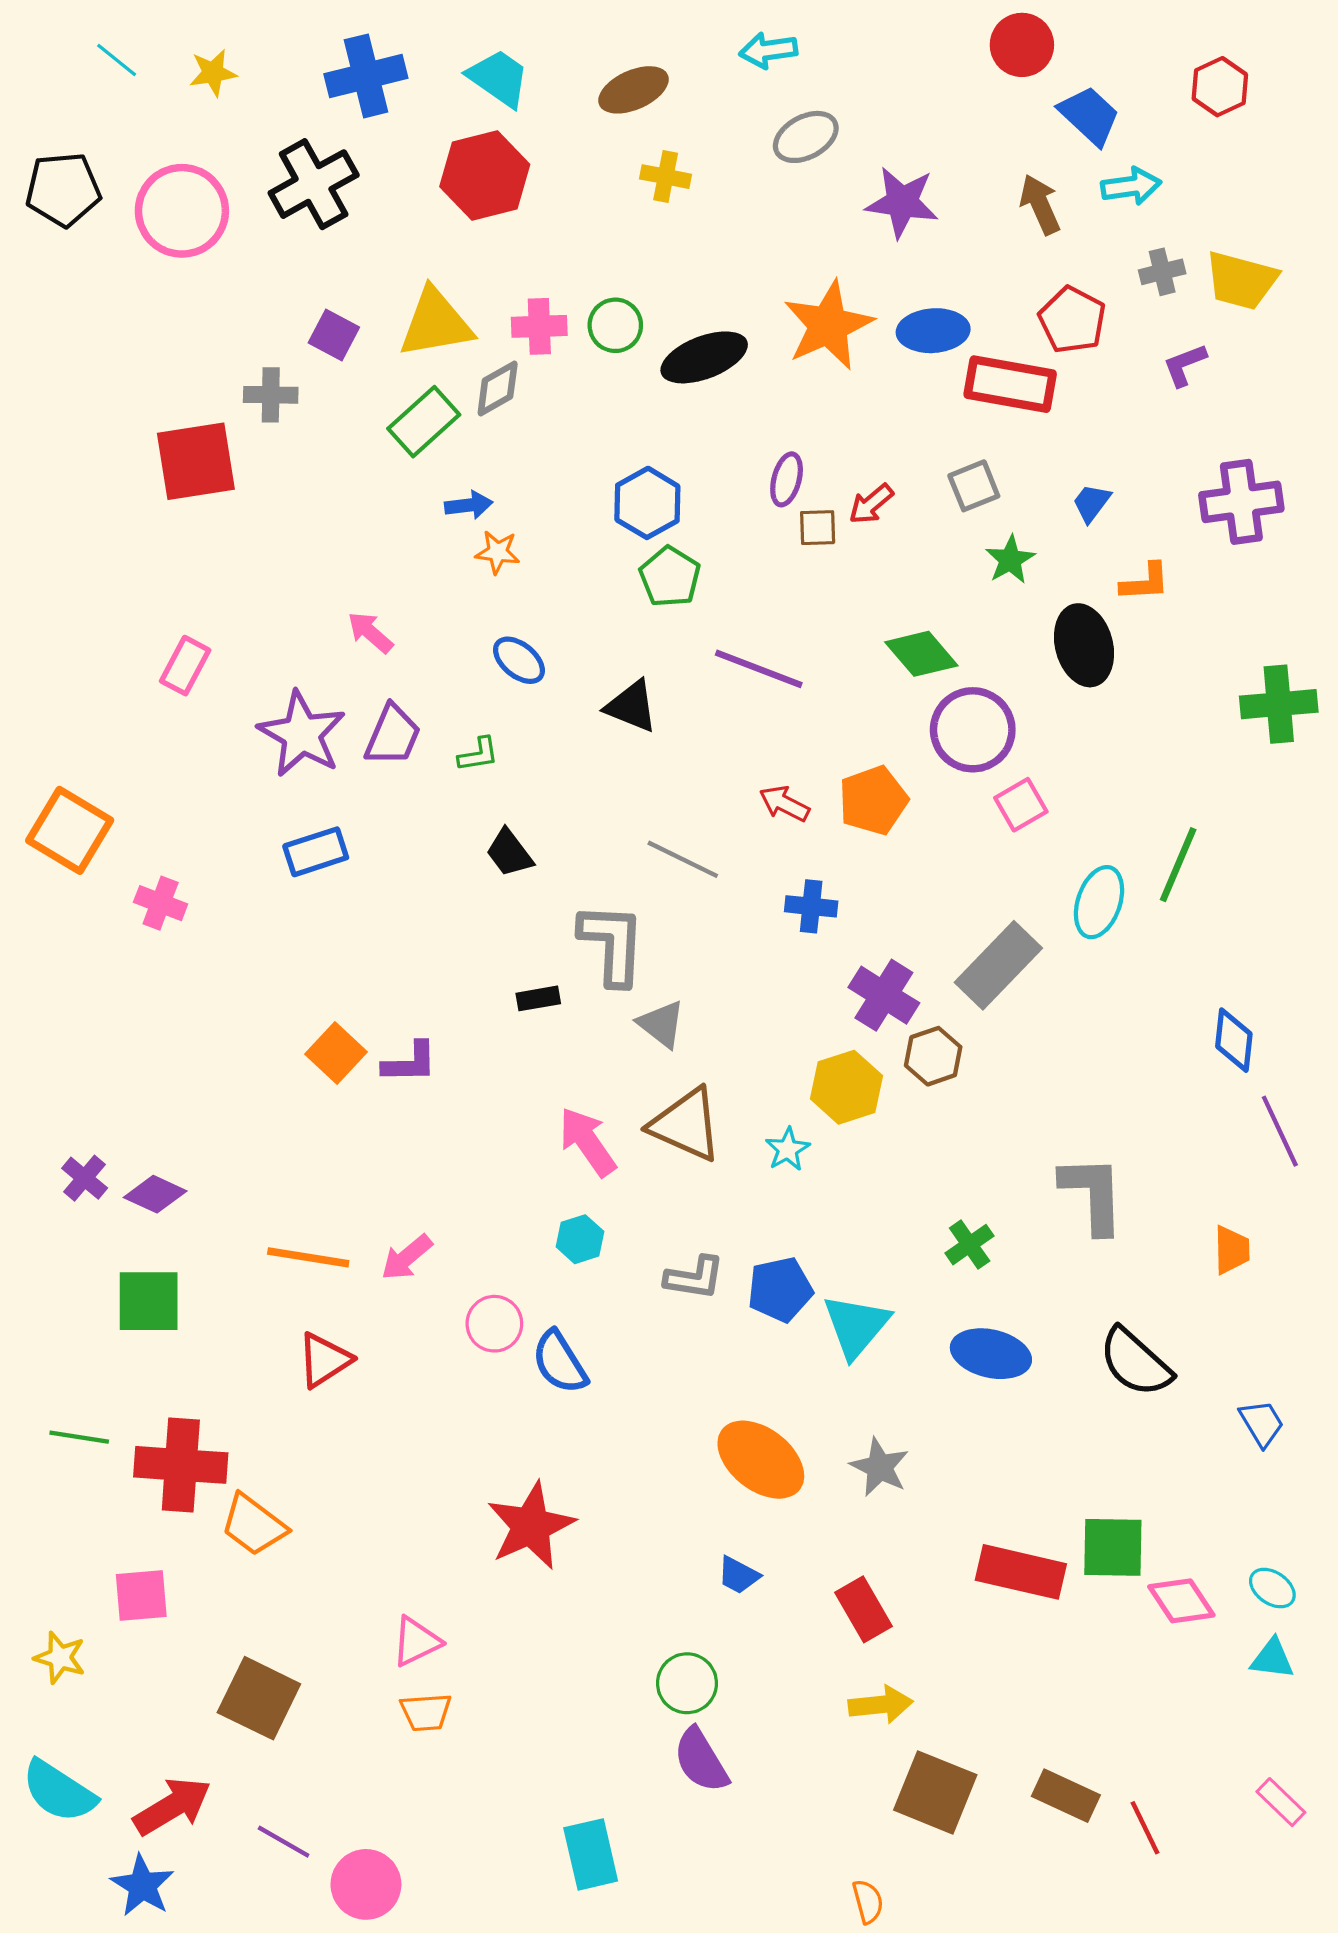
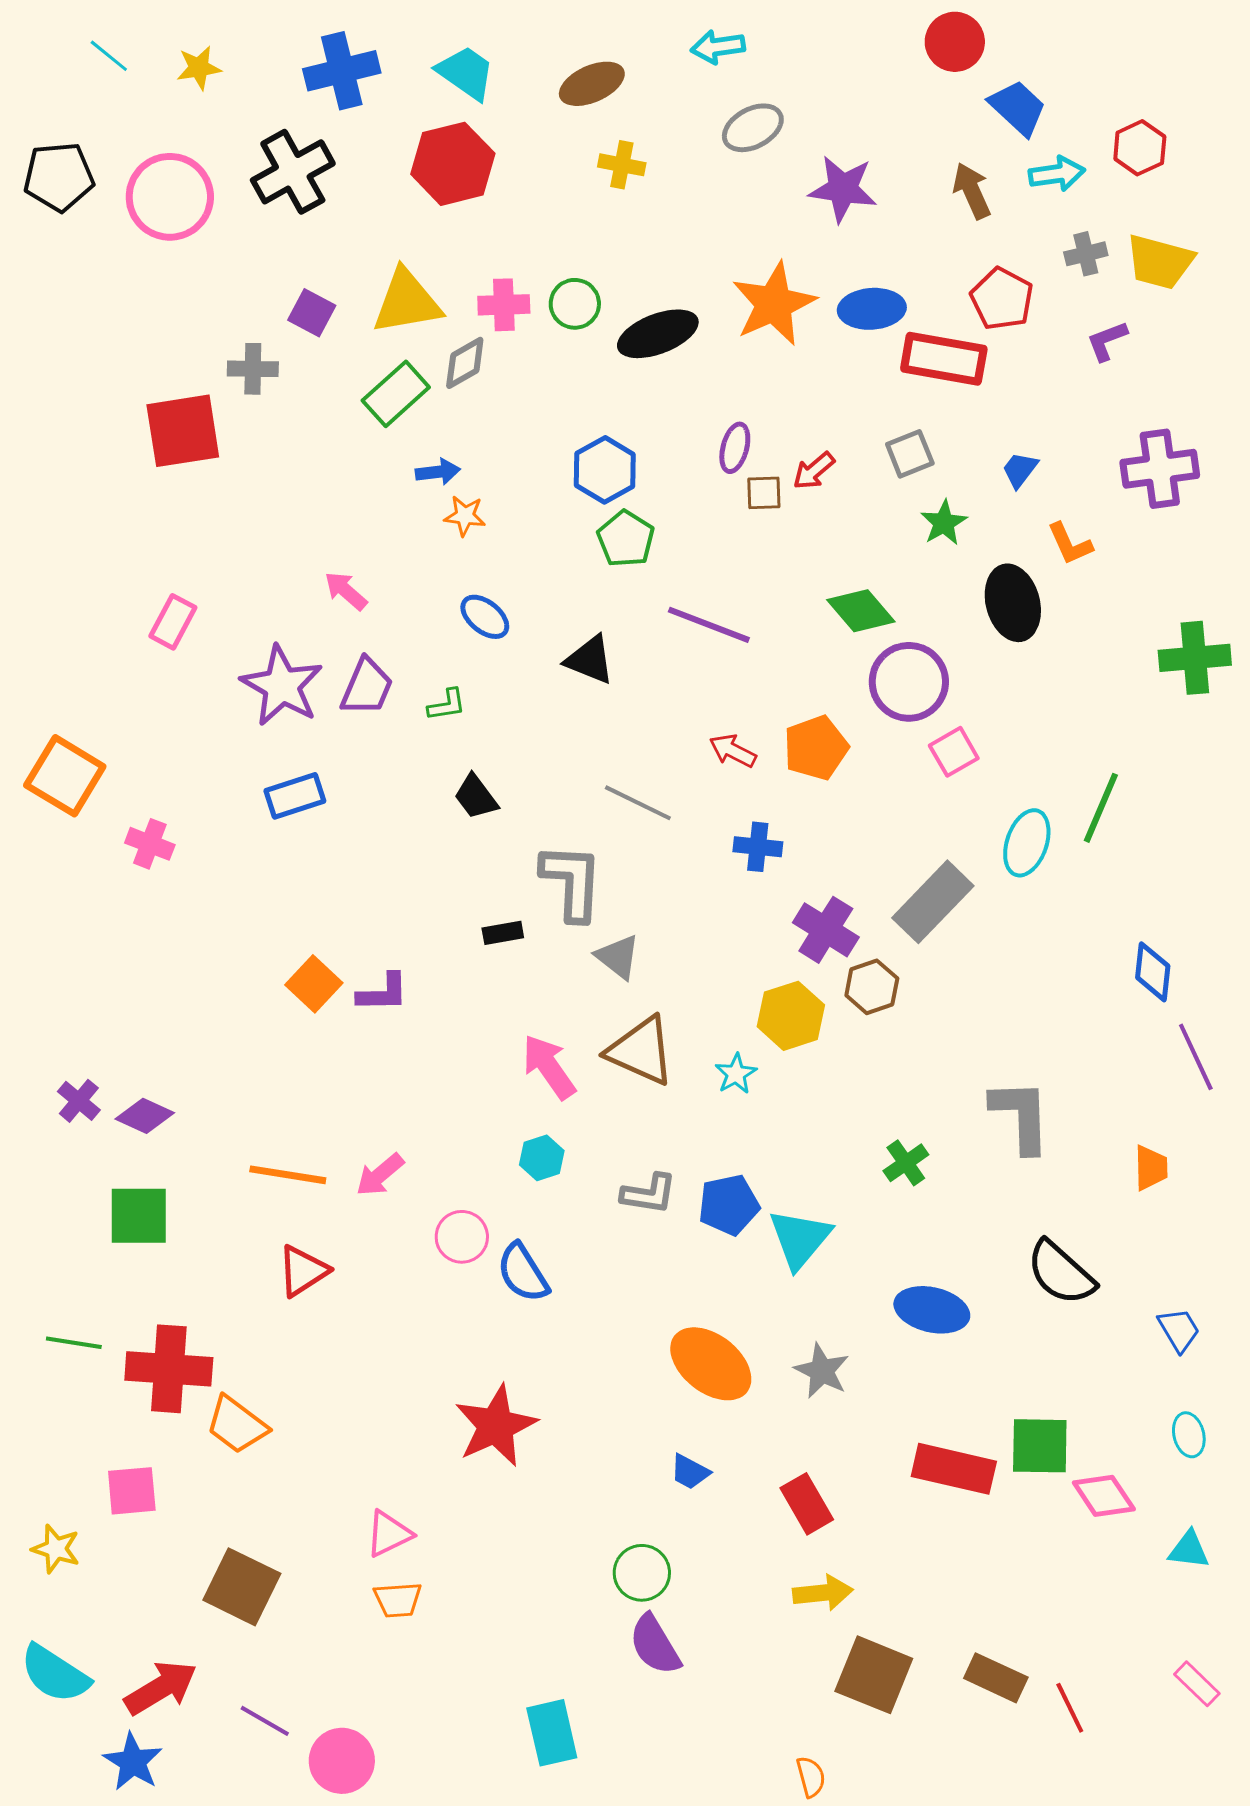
red hexagon: (1220, 87) -> (1140, 148), moved
orange L-shape: (1145, 582) -> (1070, 544), turned 69
blue ellipse: (991, 1354) -> (932, 1310), moved
cyan ellipse: (1272, 1588) -> (1189, 1435), moved, turned 42

